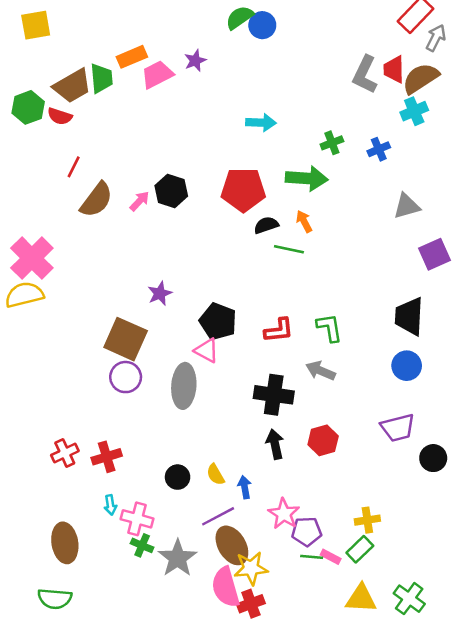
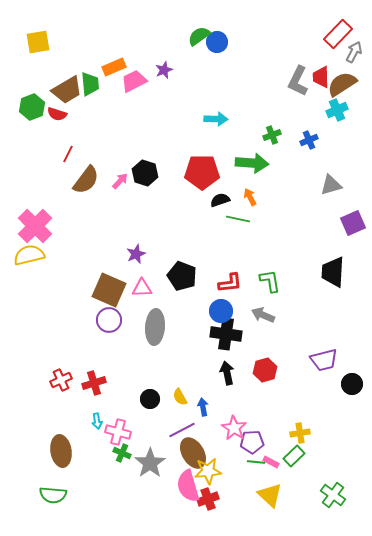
pink triangle: (207, 350) -> (142, 288), moved, turned -30
blue circle: (407, 366) -> (221, 311), moved
yellow triangle: (361, 599) -> (270, 495), moved, turned 40

